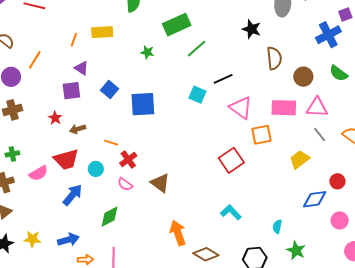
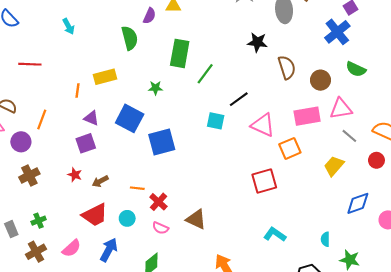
green rectangle: (177, 25) -> (180, 53), turned -44
blue square: (110, 89) -> (130, 118), moved, size x1.5
red square: (231, 160) -> (264, 181), turned 30
pink semicircle: (39, 173) -> (71, 248), moved
red circle: (337, 181) -> (376, 160), moved

